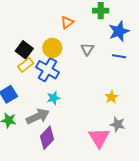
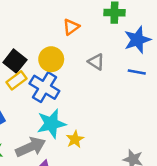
gray triangle: (87, 49) -> (96, 62), turned -32
yellow star: (112, 97) -> (75, 139), moved
cyan star: (53, 98) -> (51, 124), size x1.6

